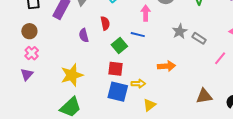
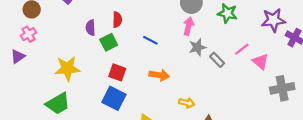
pink arrow: (146, 13) -> (188, 26), moved
green square: (119, 46) -> (109, 42), moved
pink line: (220, 58) -> (242, 49), moved
orange arrow: (166, 66) -> (159, 75), moved
yellow arrow: (138, 84) -> (187, 103), moved

